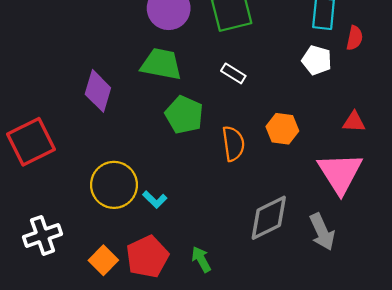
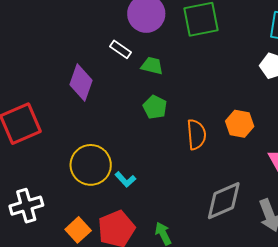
green trapezoid: (161, 64) -> (152, 66), moved, size x0.6
white rectangle: (233, 73) -> (121, 49), moved
green pentagon: (184, 115) -> (155, 107), size x0.7

